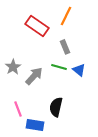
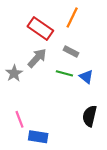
gray rectangle: (65, 47) -> (71, 51), turned -40
gray arrow: (34, 76) -> (37, 58), moved
black semicircle: (56, 107) -> (90, 116), moved

